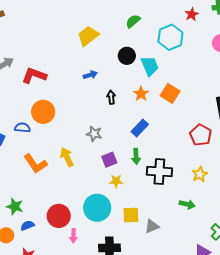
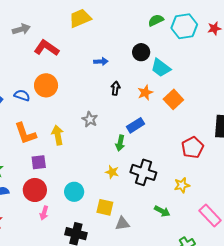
yellow trapezoid: (88, 36) -> (80, 18), moved
cyan hexagon: (170, 37) -> (184, 26), moved
cyan trapezoid: (150, 66) -> (161, 68), turned 135
green arrow: (136, 156) -> (120, 143), moved
purple square: (109, 160) -> (39, 162), moved
yellow star: (116, 181) -> (112, 172), moved
cyan circle: (97, 208) -> (74, 192), size x0.7

